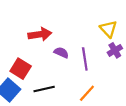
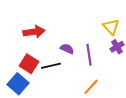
red arrow: (40, 34) -> (34, 32), moved
black line: (44, 89) -> (51, 66), moved

